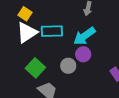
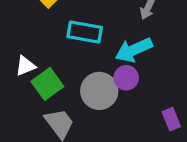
white triangle: (27, 33) -> (25, 66), moved, size x0.6
gray circle: (68, 66) -> (99, 91), size x1.5

